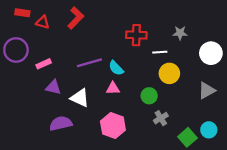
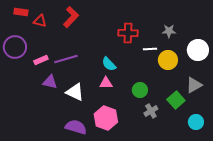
purple line: (89, 63) -> (66, 59), moved
yellow circle: (169, 73) -> (168, 60), moved
purple semicircle: (61, 123) -> (76, 127), moved, turned 30
green square: (187, 137) -> (176, 100), moved

